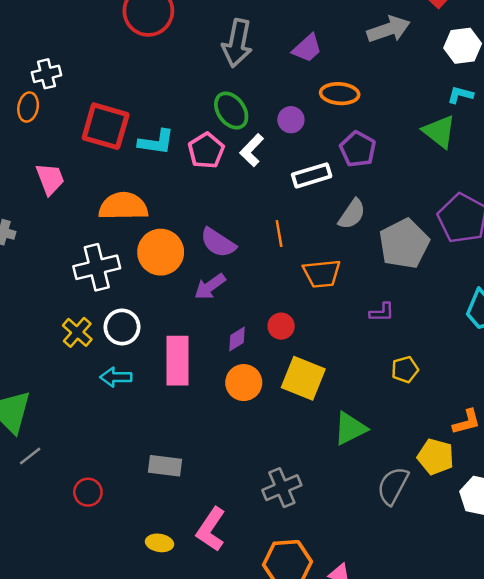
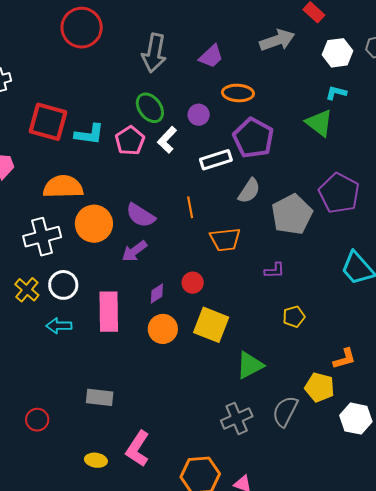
purple pentagon: (358, 149) -> (253, 138), size x1.4
gray cross: (282, 488) -> (237, 418), moved

